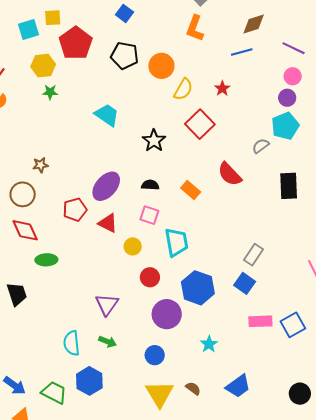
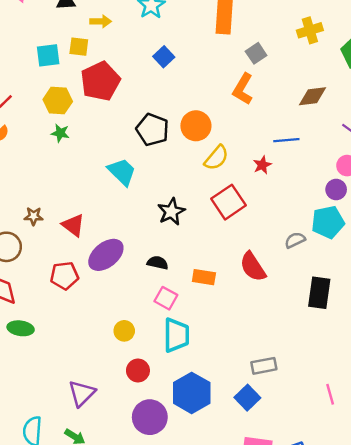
blue line: (242, 52) -> (286, 140), moved
black pentagon: (125, 56) -> (153, 130), moved
orange rectangle: (191, 190) -> (204, 277), turned -42
pink square: (149, 215) -> (166, 298), moved
red triangle: (108, 223) -> (73, 225), moved
gray rectangle: (254, 255) -> (264, 366), turned 35

